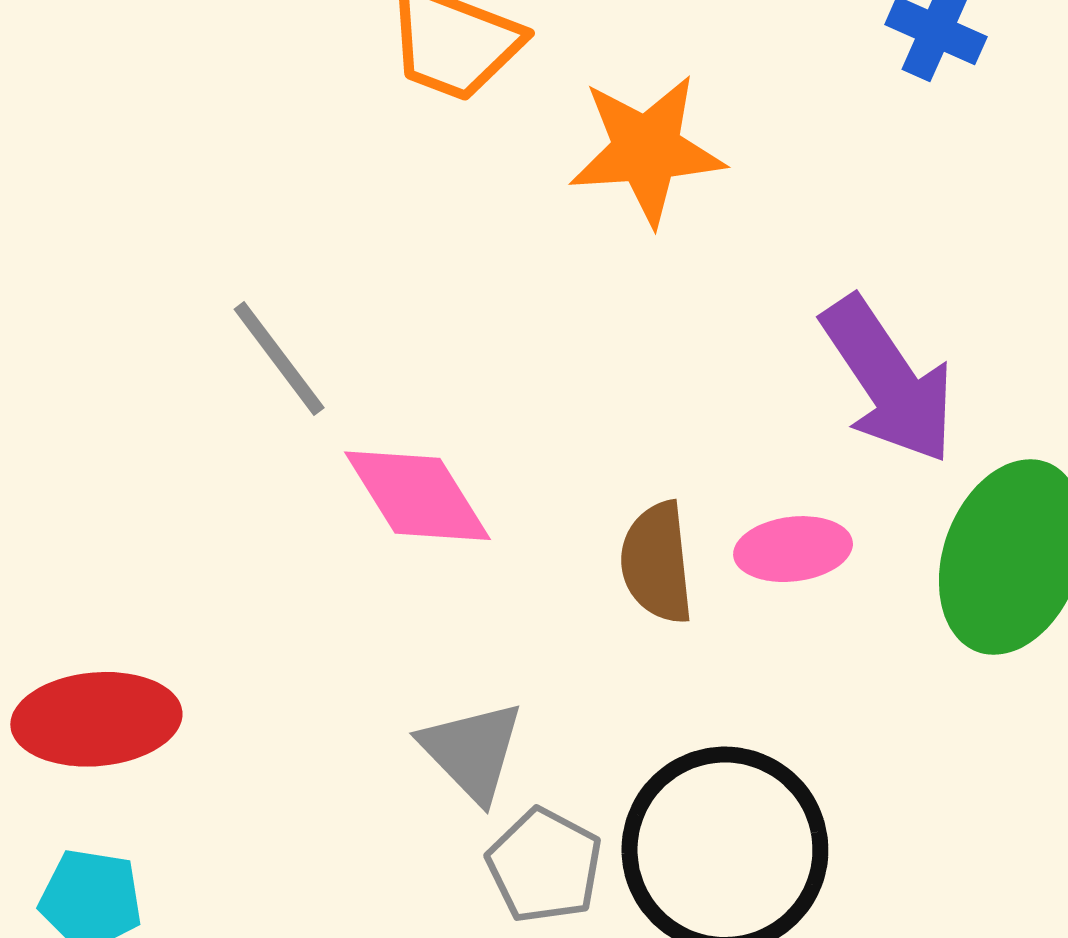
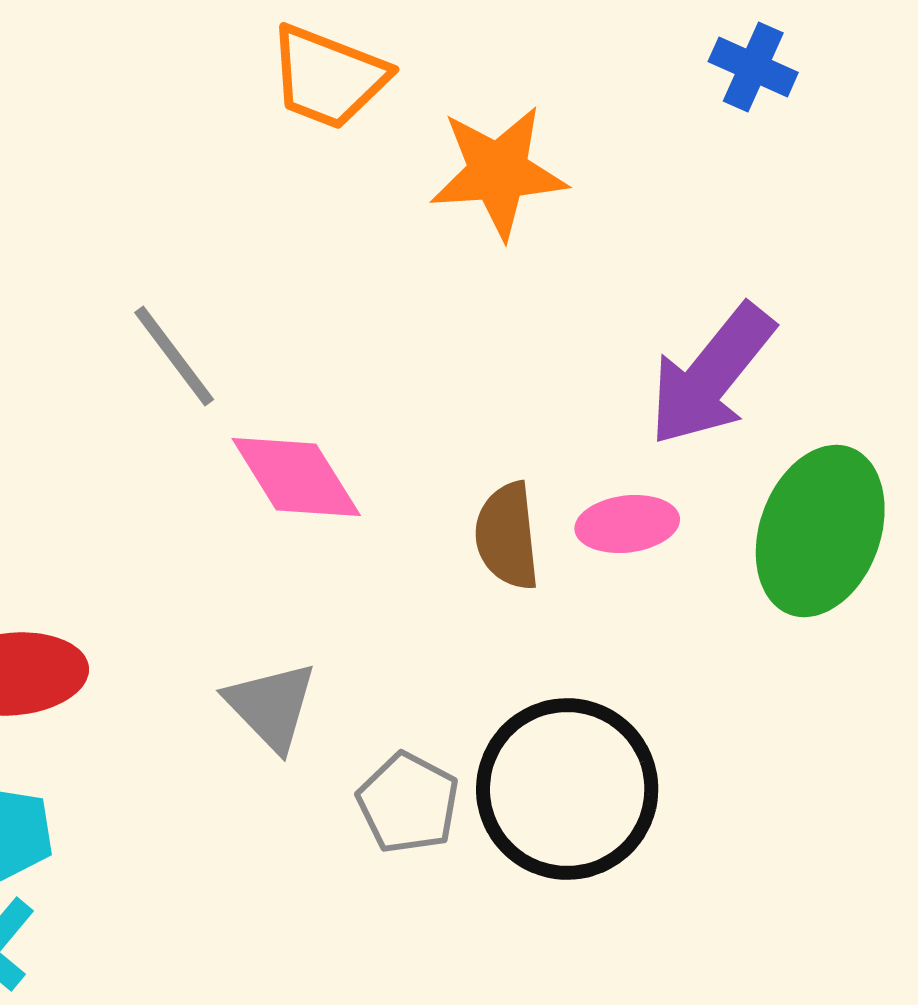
purple arrow: (888, 380) -> (711, 375), turned 73
gray triangle: (472, 751) -> (271, 706), moved

